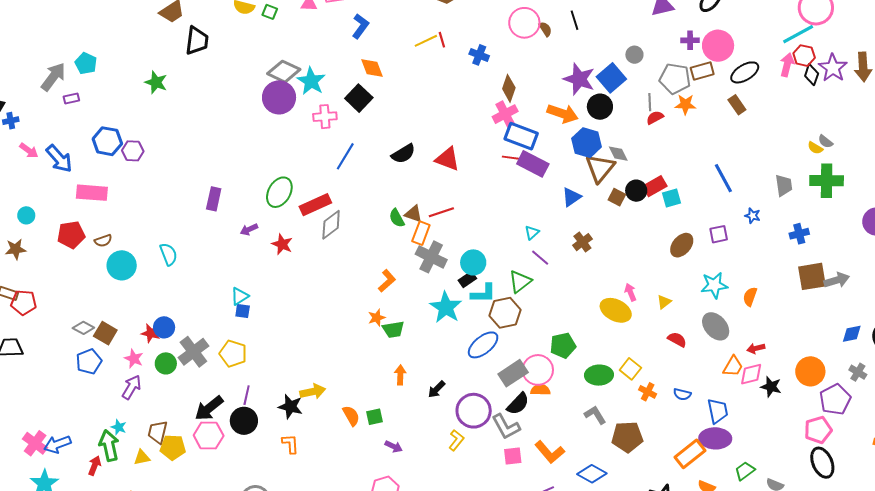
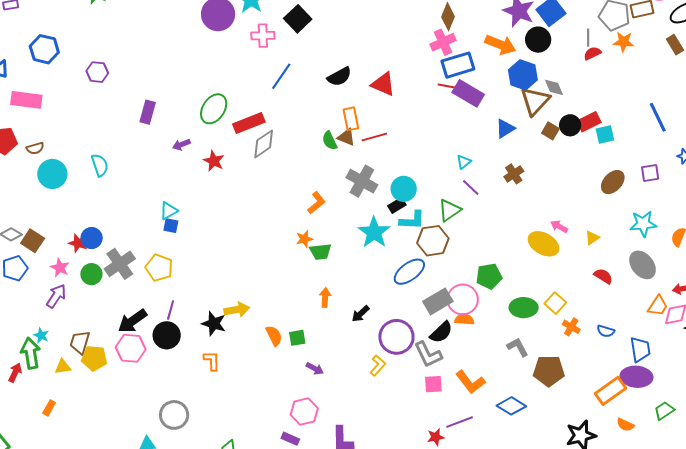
blue rectangle: (521, 136) -> (458, 65), turned -40
purple hexagon: (133, 151) -> (97, 72), moved
orange rectangle: (421, 233) -> (351, 119), moved, turned -35
pink arrow: (630, 292) -> (559, 226), turned -42

